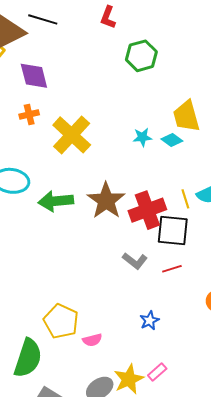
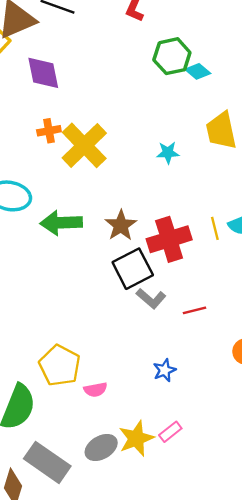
orange cross: (29, 114) -> (49, 131), moved
cyan diamond: (172, 140) -> (198, 71), moved
brown star: (106, 201) -> (121, 225), size x0.7
black square: (173, 230) -> (133, 269), moved, turned -36

